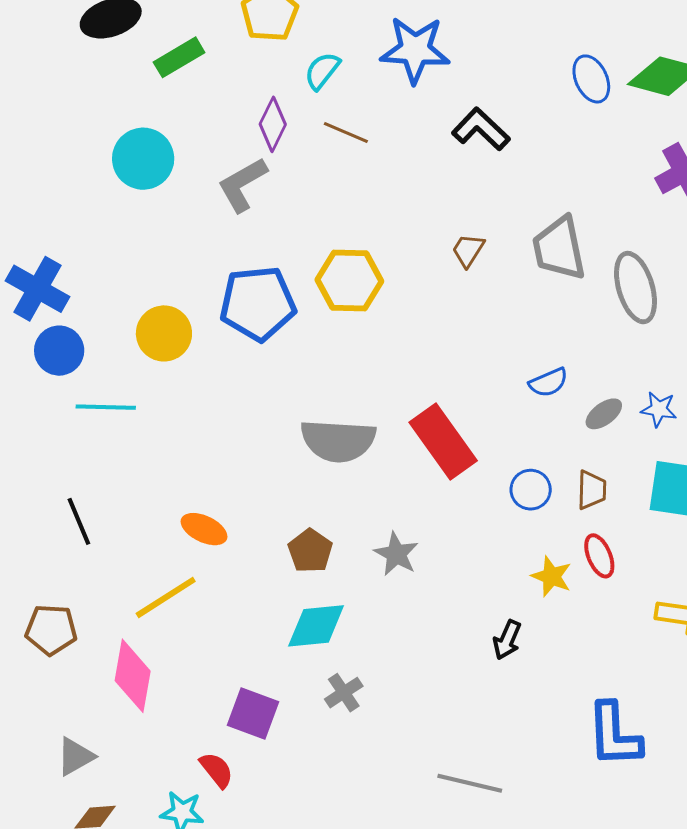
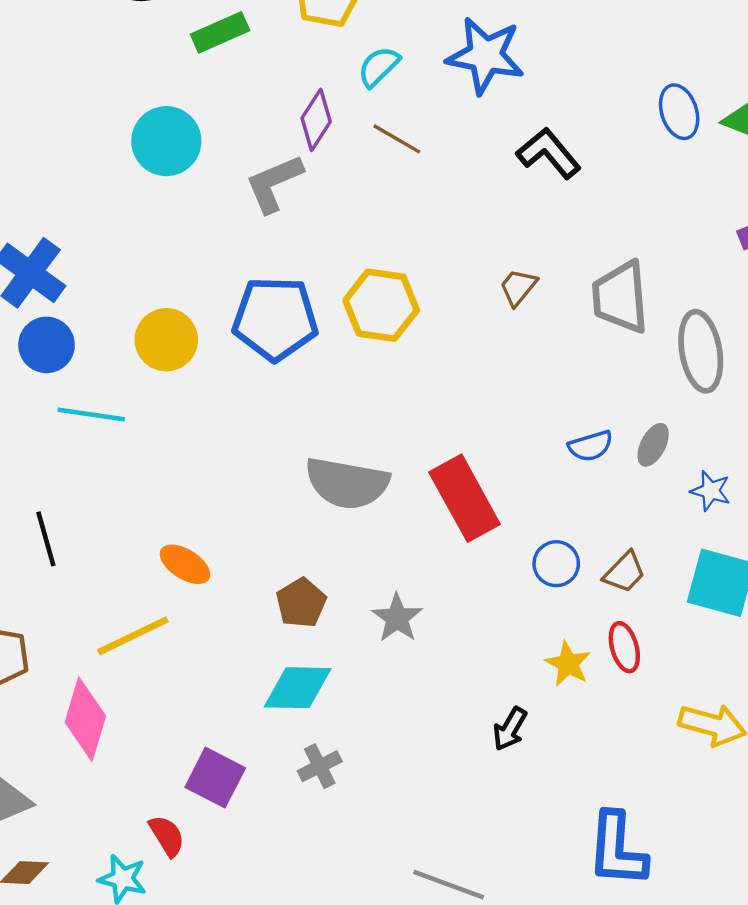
gray ellipse: (604, 414) -> (653, 445), moved, turned -33
brown trapezoid: (592, 490) -> (625, 572), turned 36

